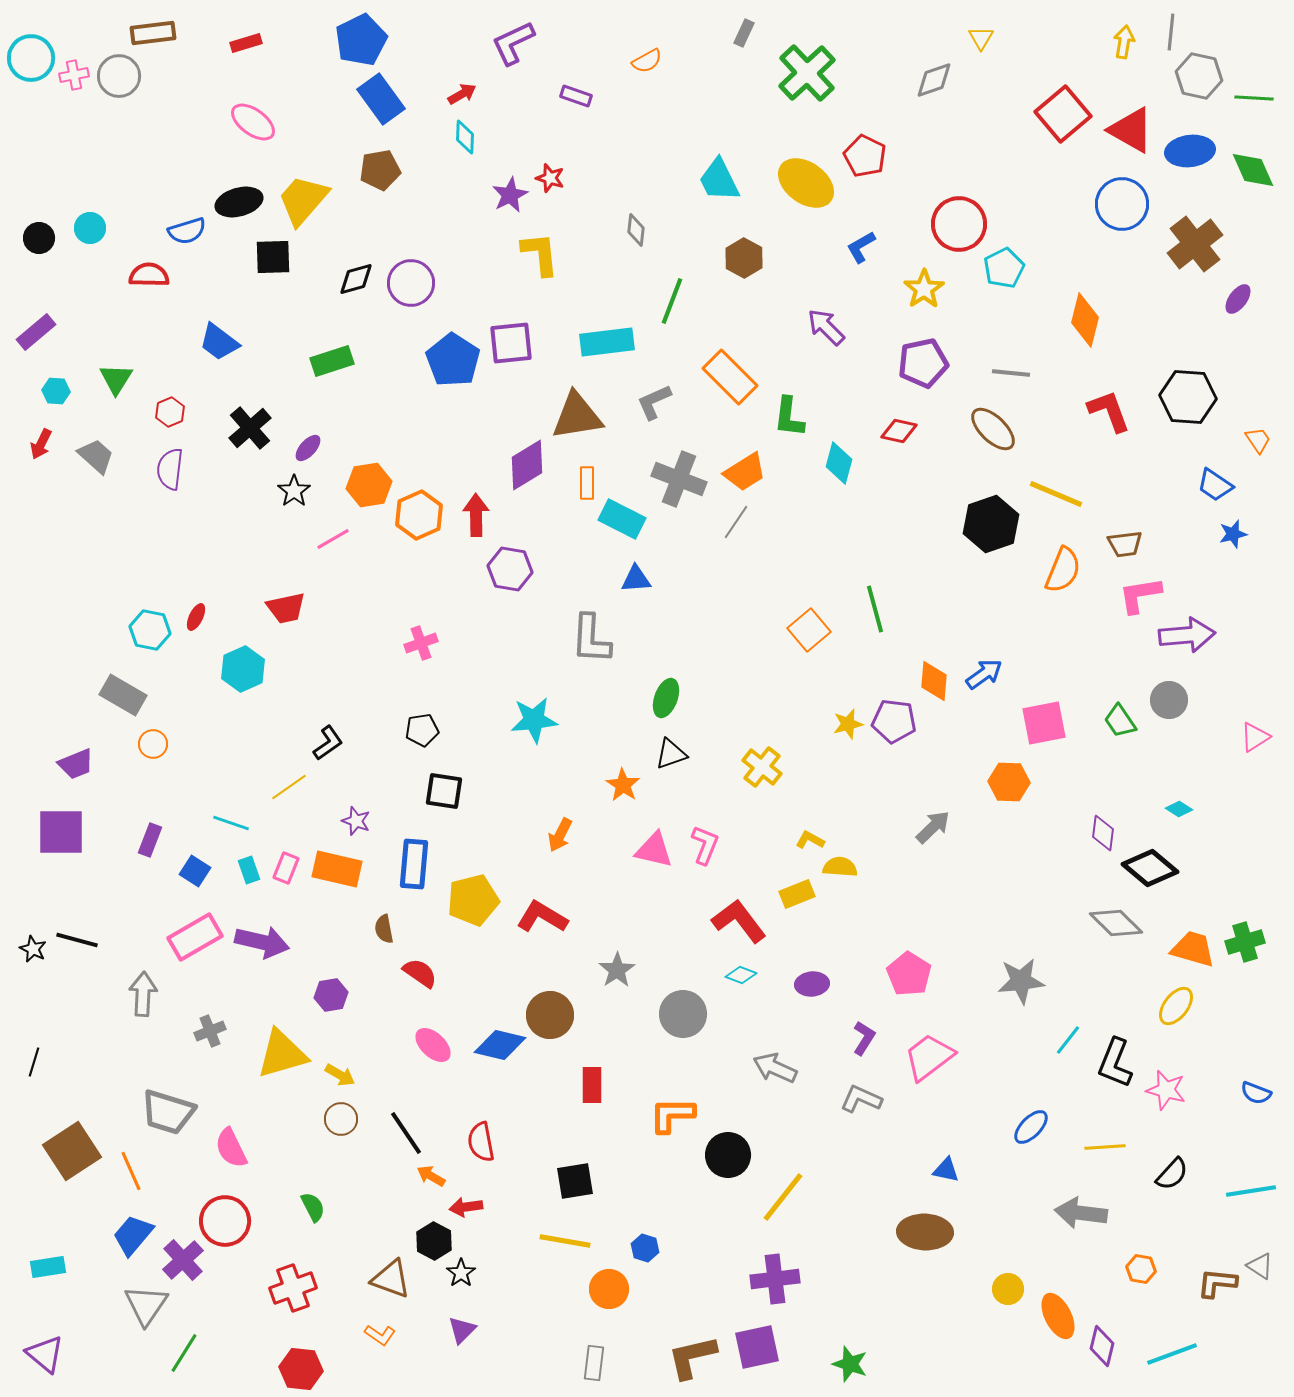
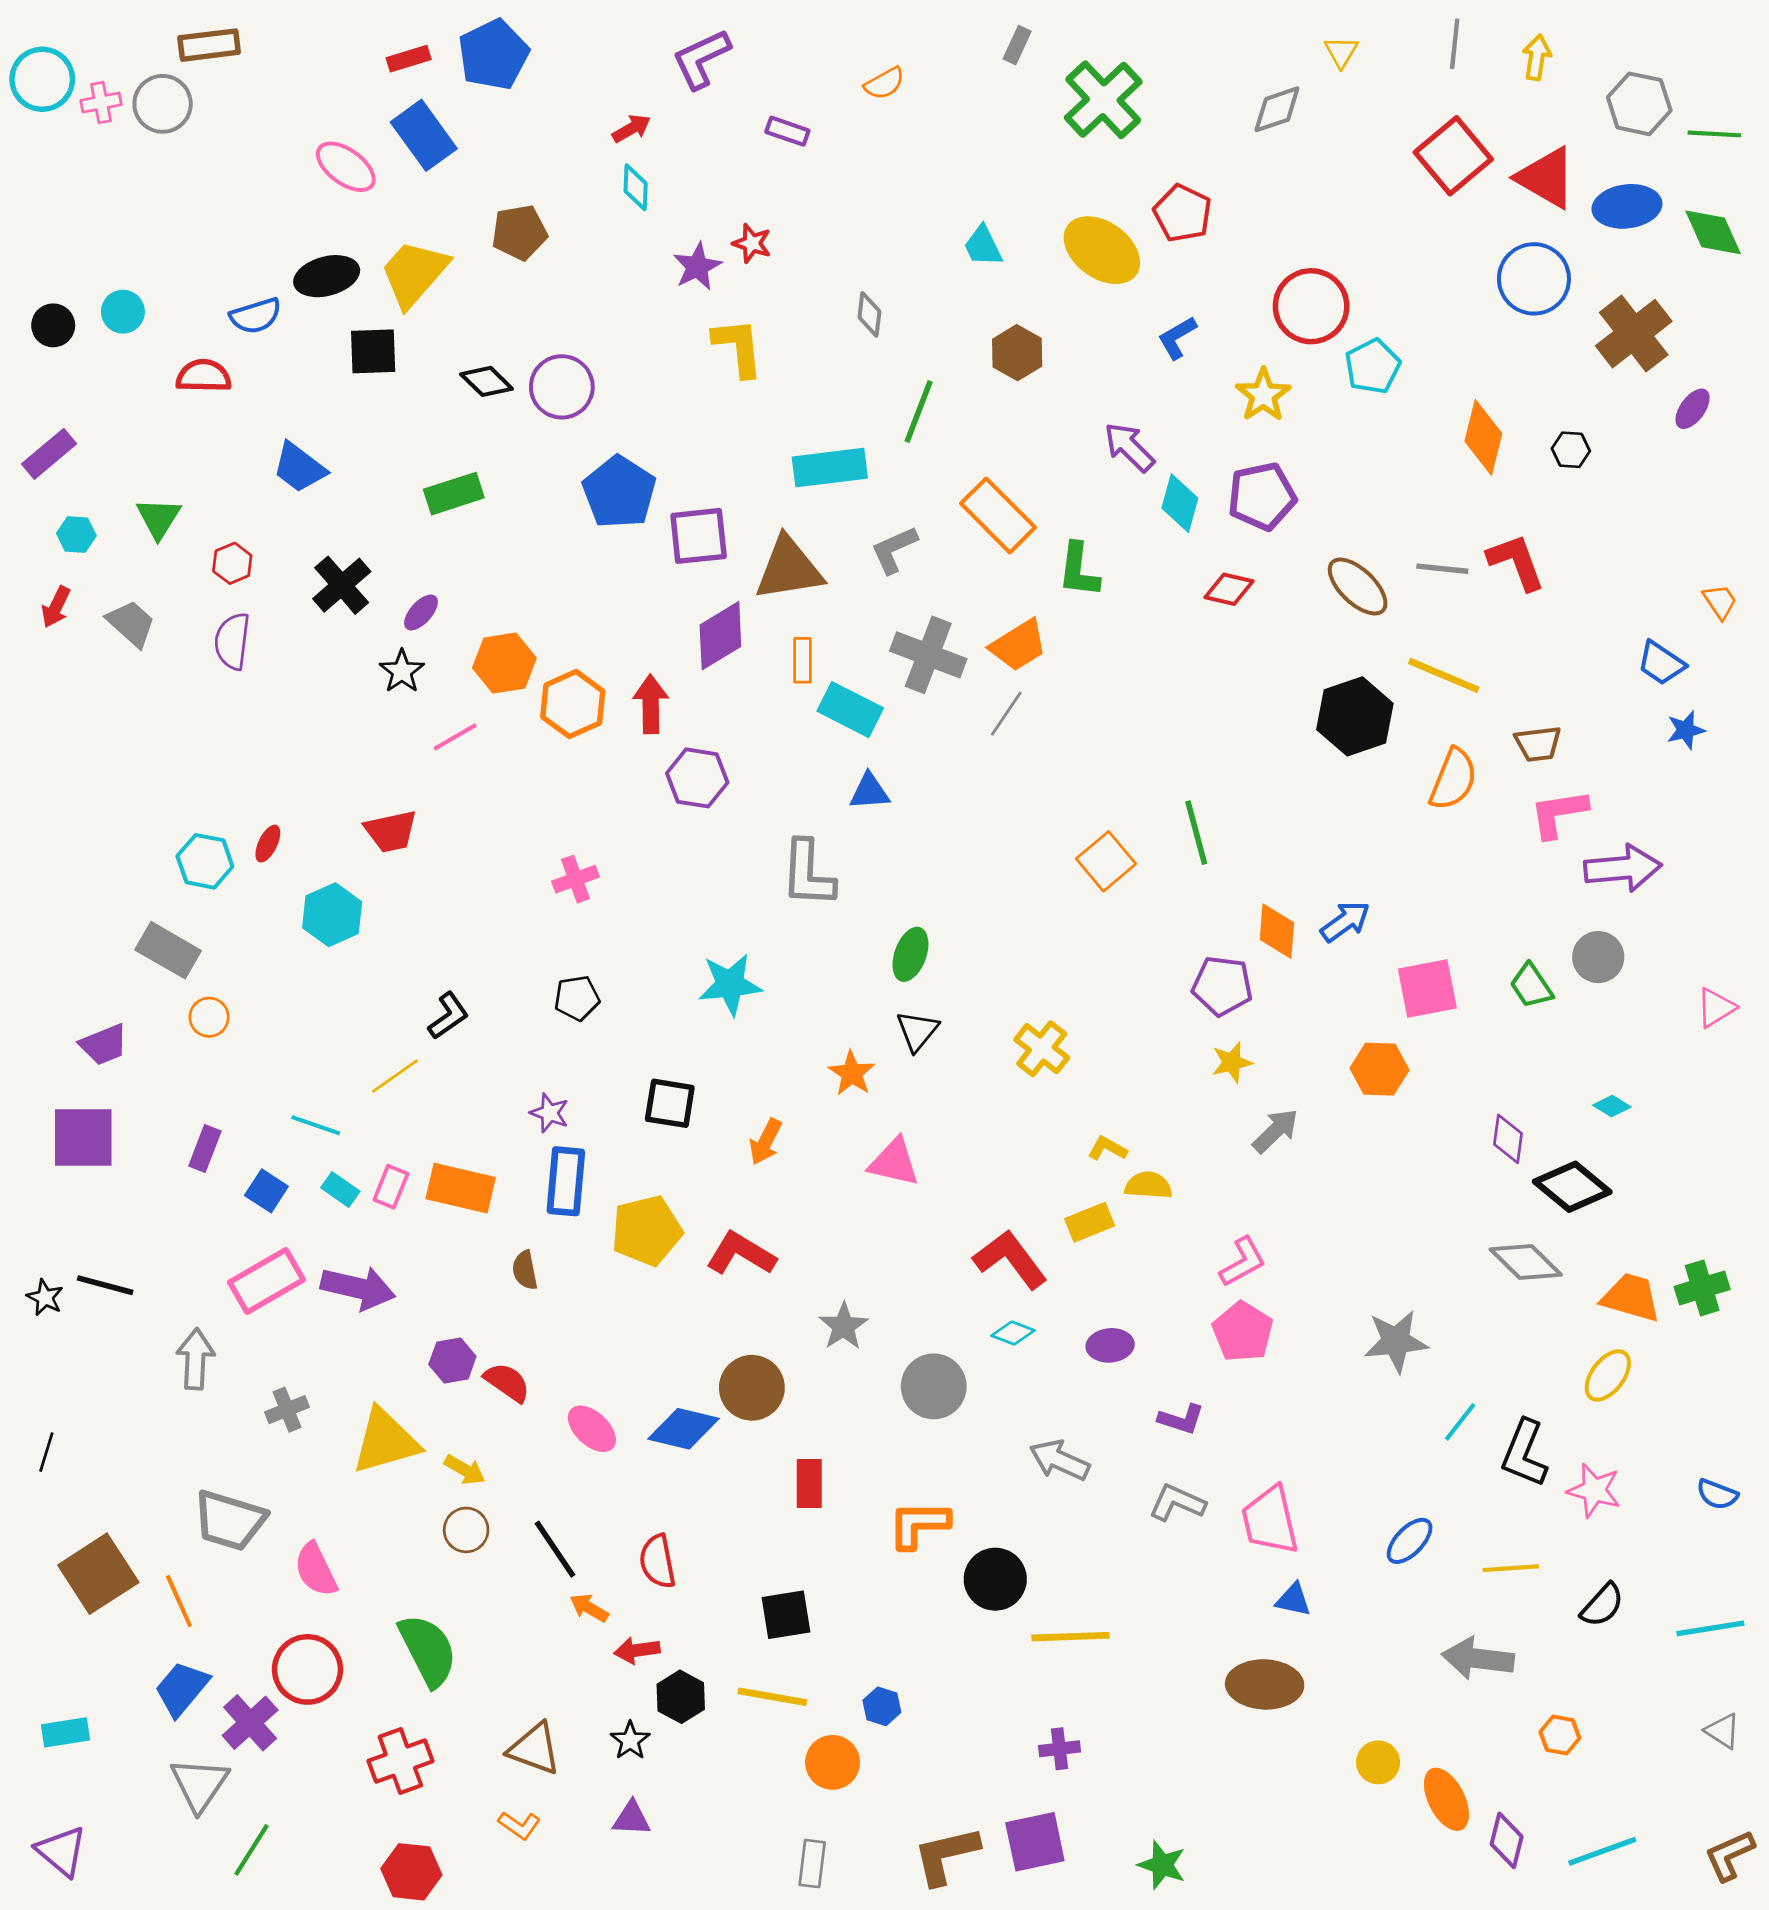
gray line: (1171, 32) -> (1455, 44), moved
red rectangle: (246, 43) -> (409, 59), moved
blue rectangle: (381, 99) -> (424, 135), moved
cyan trapezoid: (719, 180) -> (983, 246), size x0.7
black diamond: (356, 279) -> (487, 381), turned 60
purple square: (511, 343) -> (699, 536), moved
gray line: (1011, 373) -> (1442, 569), moved
black hexagon: (1188, 397) -> (1571, 450), moved, size x0.5
cyan diamond: (839, 463) -> (1180, 503), moved
yellow star: (848, 724) -> (1232, 1062), moved
black triangle: (671, 754) -> (917, 1031), turned -32
black square: (444, 791) -> (670, 1103), moved
purple star: (356, 821) -> (550, 1113), moved
pink L-shape: (705, 845) -> (1243, 1262), moved, turned 39
cyan rectangle: (249, 870) -> (340, 1189), turned -36
red semicircle: (420, 973) -> (507, 1382), moved
purple L-shape: (864, 1038) -> (1181, 1419), turned 76
pink trapezoid: (929, 1057) -> (1270, 1520), moved, turned -66
yellow line: (783, 1197) -> (1070, 1637), turned 50
green semicircle: (313, 1207) -> (428, 1650), size x1.8
black hexagon: (434, 1241) -> (681, 1697), moved
purple cross: (775, 1279) -> (1060, 1749), size x0.6
brown L-shape: (1217, 1283) -> (1729, 1855), moved, turned -30
purple triangle: (462, 1330) -> (632, 1818), turned 48

